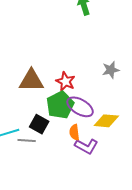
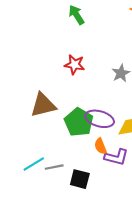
red star: (66, 81) -> (75, 65), moved
black square: (39, 124) -> (80, 179), moved

